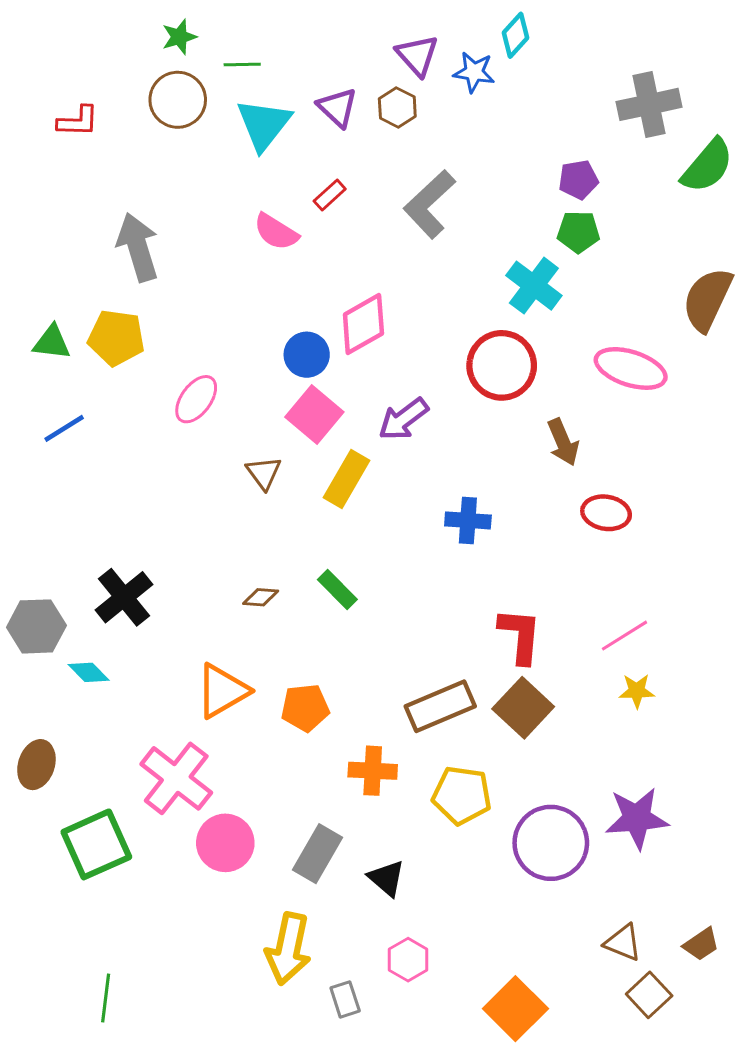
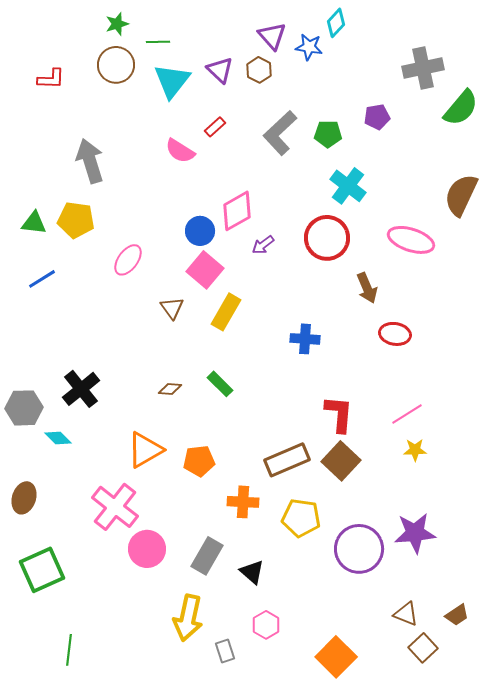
green pentagon: (578, 232) -> (328, 134), moved
purple arrow: (403, 419) -> (263, 245), moved, size x0.7
green square: (96, 844) -> (42, 570), moved

